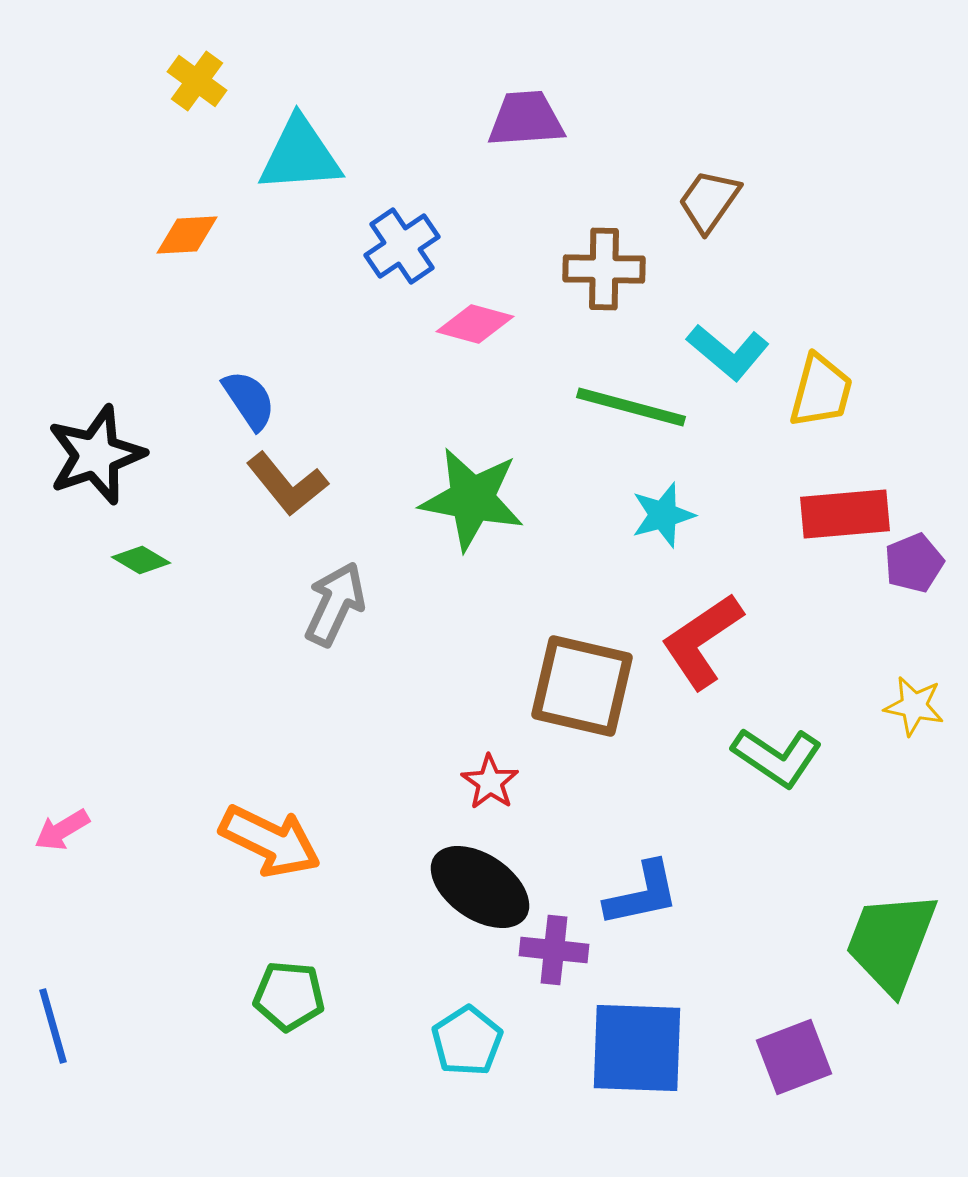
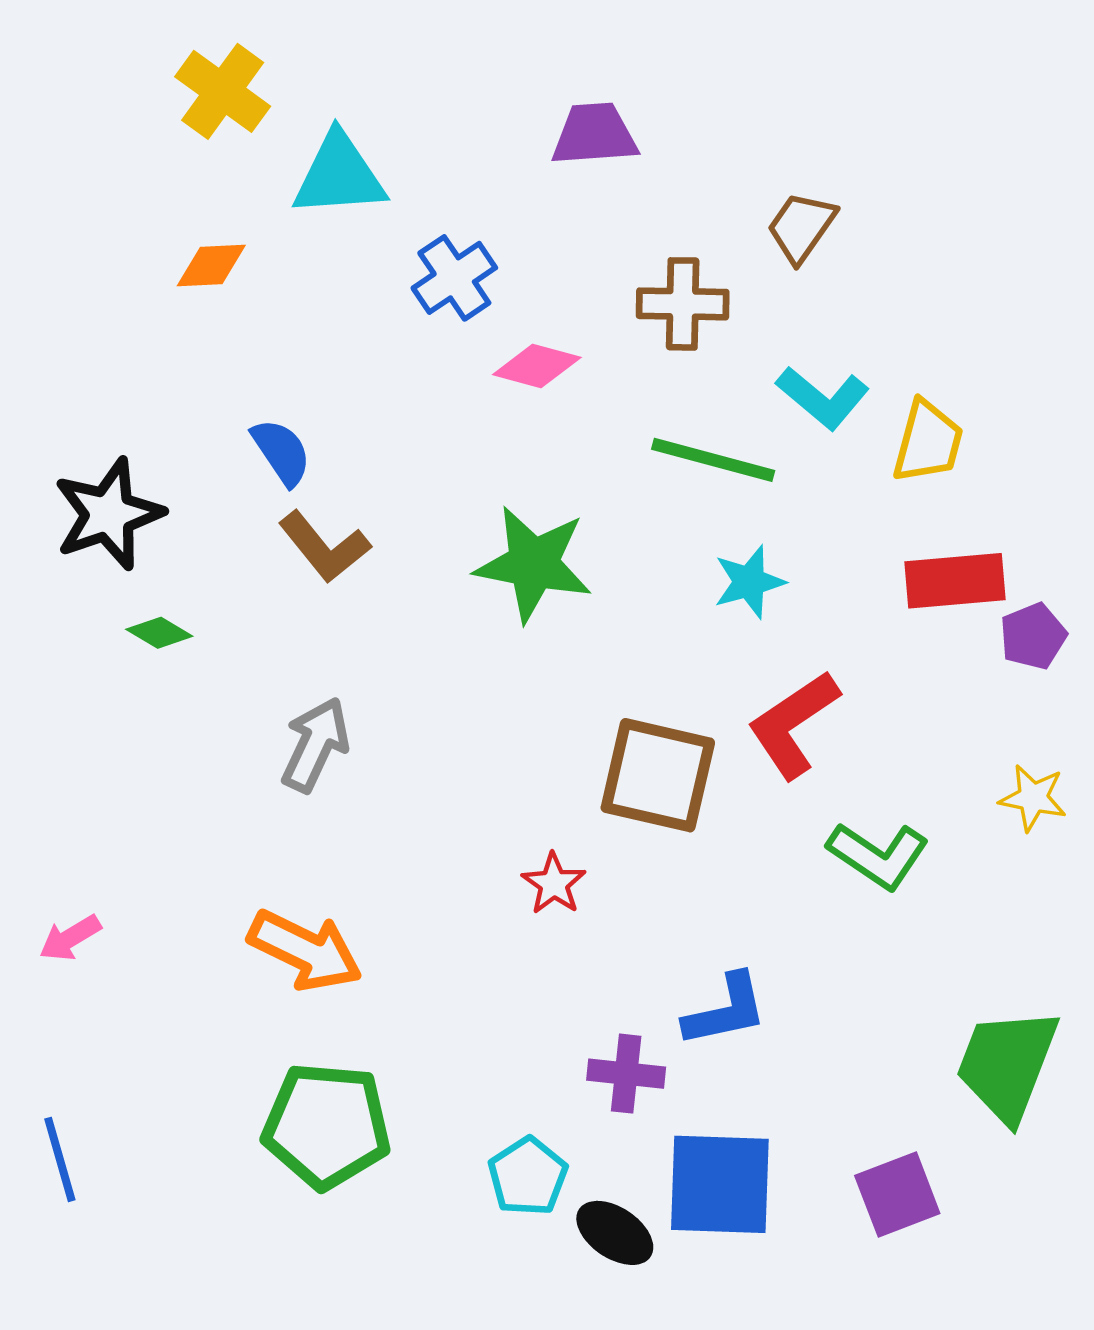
yellow cross: (197, 81) -> (223, 91), size x1.4
gray arrow: (335, 604) -> (315, 745), moved
black ellipse: (480, 887) -> (615, 1233), moved, size x0.7
green pentagon: (289, 996) -> (327, 1126), size x1.6

